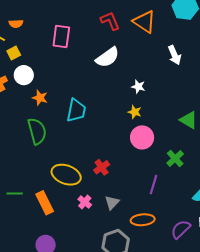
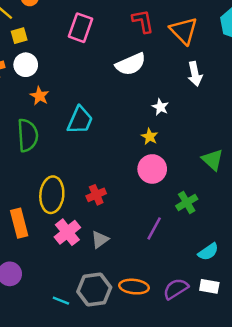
white arrow: (175, 55) -> (195, 74), moved
yellow ellipse: (66, 175) -> (52, 195), turned 64
pink cross: (85, 202) -> (67, 232), size x1.5
orange ellipse: (143, 220) -> (134, 287), moved

